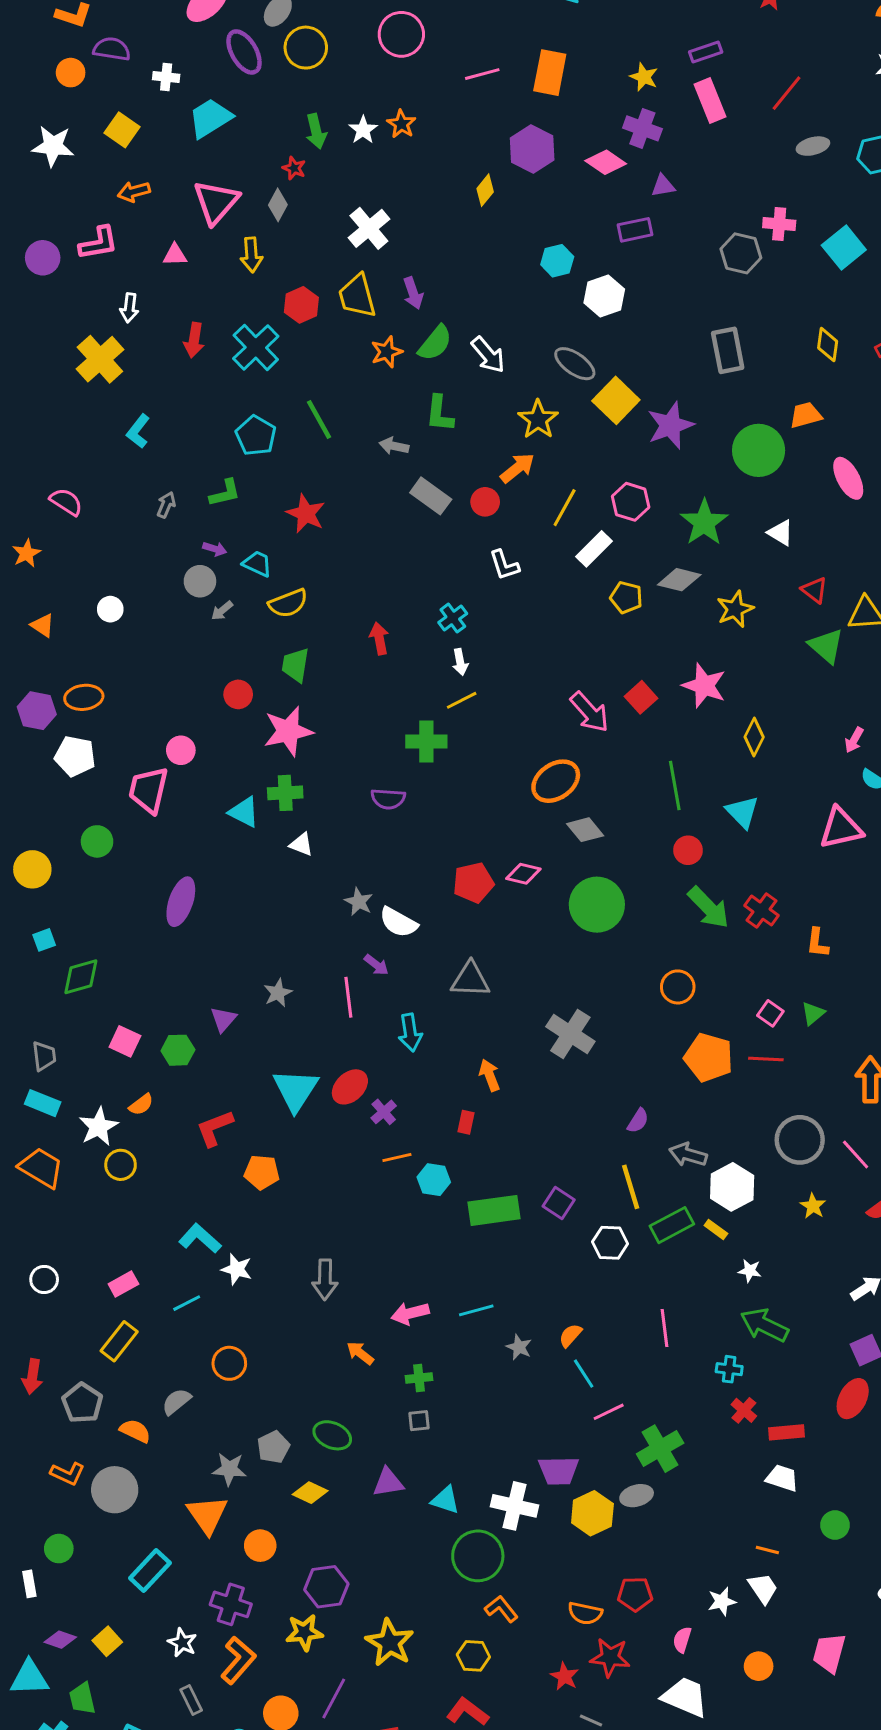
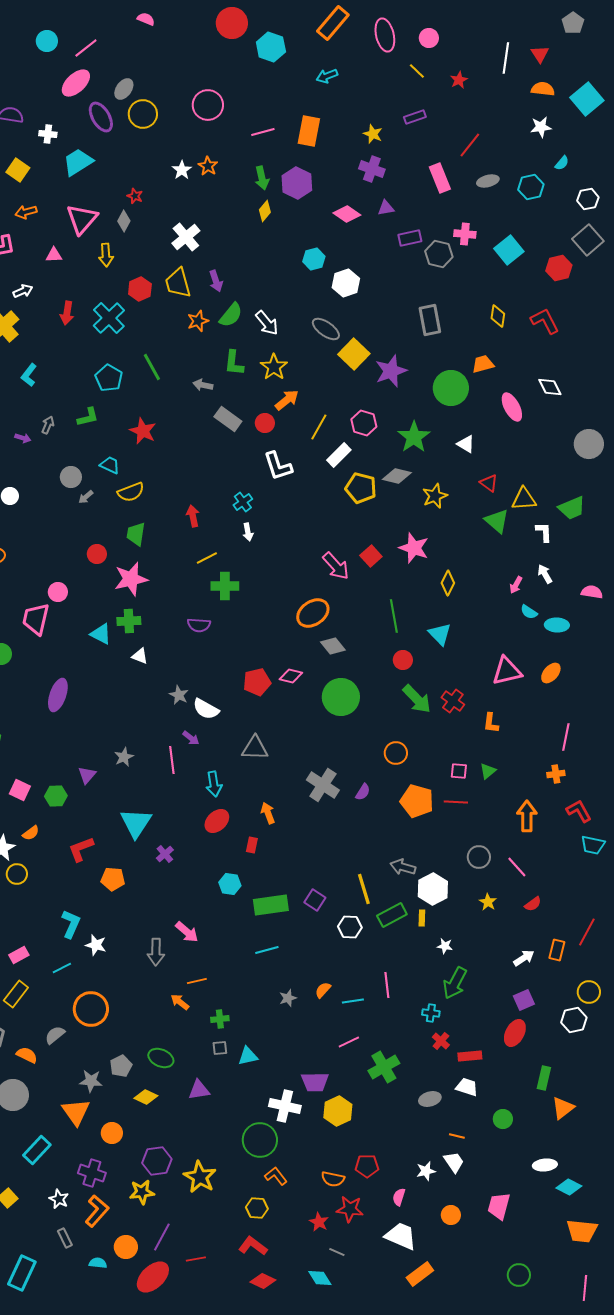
pink rectangle: (710, 100) -> (440, 178), moved
green arrow: (316, 131) -> (262, 178), moved
pink diamond: (606, 162) -> (347, 214), moved
purple rectangle: (635, 230) -> (410, 238), moved
white arrow: (129, 308) -> (23, 291), turned -120
yellow star: (538, 420) -> (274, 367), moved
purple arrow: (215, 549) -> (23, 438), moved
white L-shape: (504, 565) -> (278, 466), size x1.4
yellow pentagon: (626, 597) -> (361, 488), size x1.4
yellow line: (462, 700) -> (207, 558), moved
pink triangle: (841, 828) -> (507, 671), moved
pink square: (770, 1013) -> (459, 771), turned -30
red ellipse: (350, 1087) -> (217, 821), moved
purple cross: (384, 1112) -> (165, 854), moved
purple semicircle: (638, 1121) -> (363, 792), moved
gray circle: (800, 1140) -> (479, 857), size x0.7
orange line: (397, 1157) -> (197, 981), moved
yellow rectangle: (716, 1230) -> (422, 918), turned 56
cyan L-shape: (200, 1238) -> (71, 924), turned 72
cyan line: (476, 1310) -> (267, 950), moved
pink arrow: (410, 1313) -> (187, 932), moved, turned -125
green arrow: (764, 1325) -> (455, 983), turned -88
gray star: (519, 1347) -> (288, 998), turned 30
orange circle: (229, 1363) -> (91, 1009), size x1.5
cyan line: (584, 1374) -> (353, 1001), moved, turned -65
gray ellipse: (637, 1496) -> (430, 1099), moved
cyan triangle: (445, 1500) -> (248, 1056), moved, turned -30
yellow star: (390, 1643) -> (200, 1177), moved

